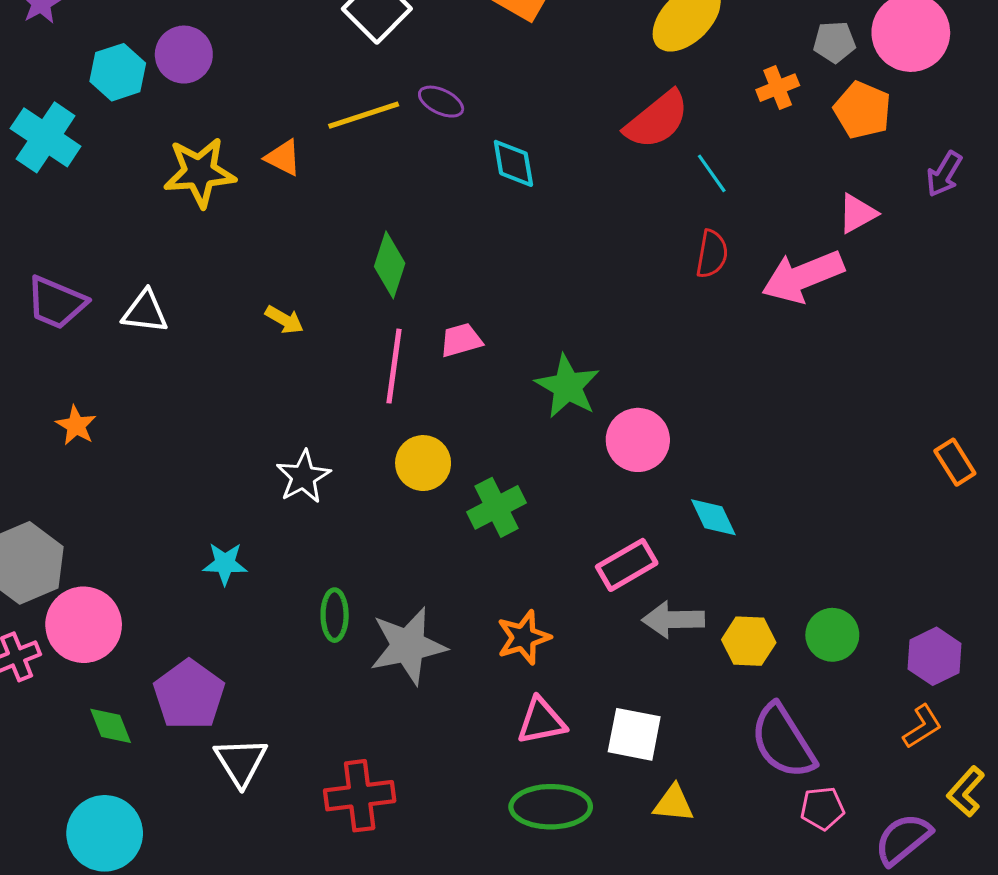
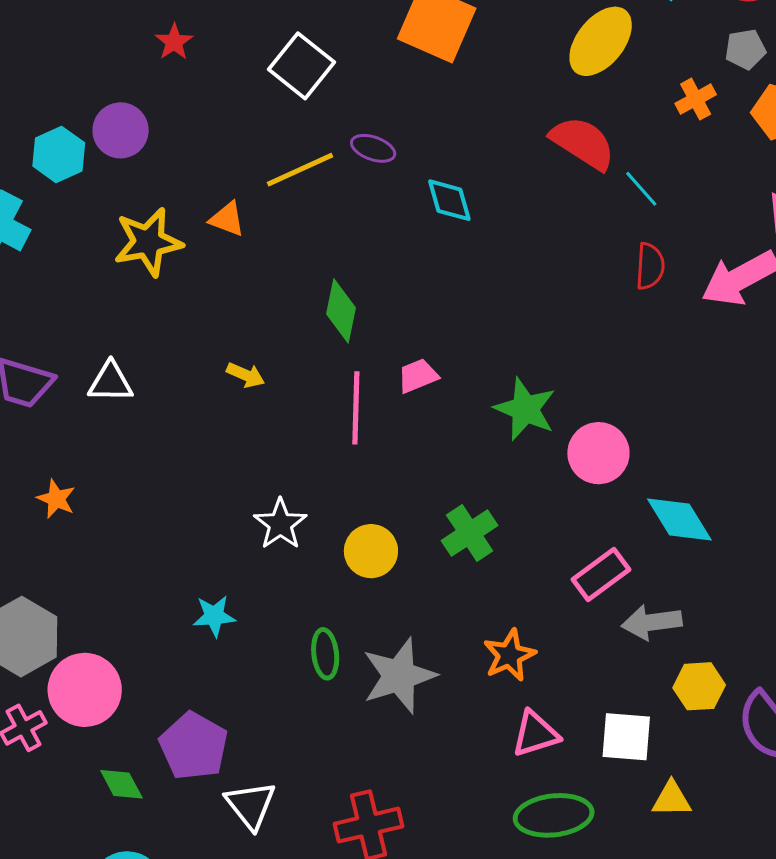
red semicircle: (657, 120) -> (583, 143), turned -102
yellow circle: (423, 463) -> (371, 551), moved
cyan diamond: (713, 517) -> (679, 520), size x1.4
yellow hexagon: (749, 641) -> (699, 686), moved

